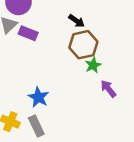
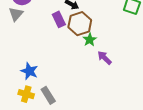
purple rectangle: (28, 33) -> (59, 19), moved, turned 49
blue star: (38, 97) -> (29, 71), moved

